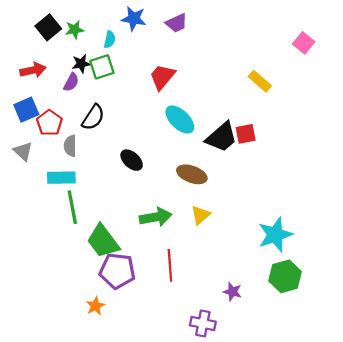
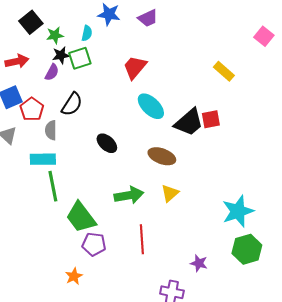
green star: (75, 30) -> (55, 35), moved
purple pentagon: (117, 271) -> (94, 244), size x0.7

